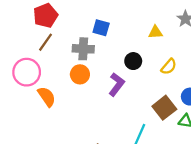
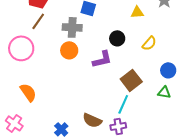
purple L-shape: (117, 84) -> (102, 59), turned 40
orange semicircle: (47, 97) -> (28, 92), moved
brown square: (164, 108) -> (131, 80), moved

